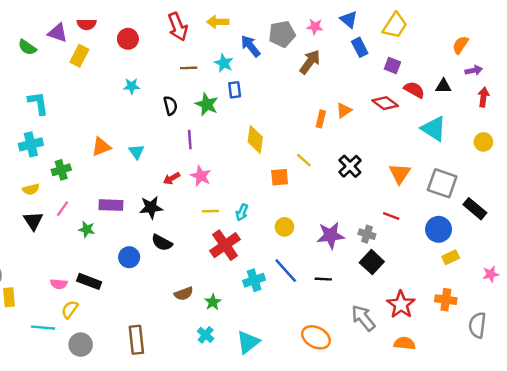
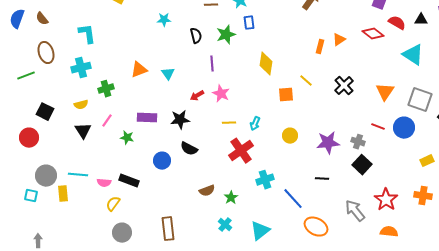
green star: (207, 104) -> (226, 35), turned 30
blue circle: (439, 229) -> (404, 128), moved
blue line: (286, 271) -> (293, 199), moved
cyan line: (43, 328) -> (78, 175), moved

